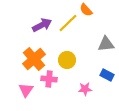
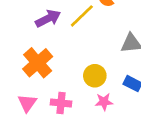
yellow circle: (67, 60) -> (95, 76), moved
pink cross: (49, 79) -> (61, 103), moved

